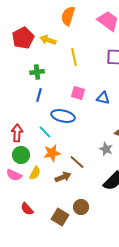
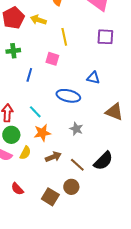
green cross: (37, 72) -> (13, 51), moved
pink square: (78, 93) -> (52, 59), moved
blue ellipse: (63, 116) -> (68, 96), moved
gray star: (106, 149) -> (76, 129), moved
brown line: (77, 162) -> (77, 165), moved

